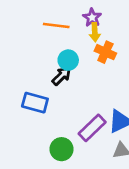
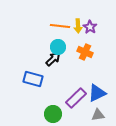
purple star: (92, 18) -> (90, 27), moved
orange line: (56, 26) -> (60, 26), moved
orange cross: (105, 52) -> (85, 52), moved

